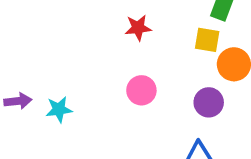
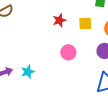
yellow square: (207, 40) -> (85, 24), moved

